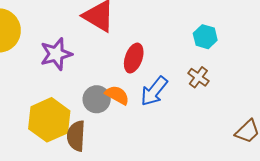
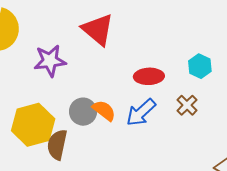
red ellipse: (134, 58) -> (149, 76), moved, turned 60

